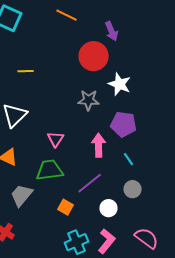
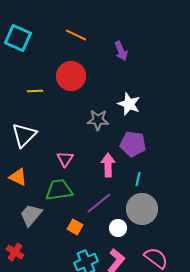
red circle: (94, 56) -> (71, 76), moved
cyan line: (129, 159) -> (138, 179), turned 48
gray circle: (133, 189) -> (142, 209), size x1.8

